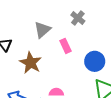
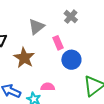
blue circle: (95, 61) -> (71, 60), moved

